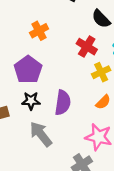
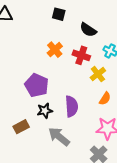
orange cross: (39, 31) -> (55, 50), moved

